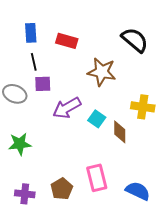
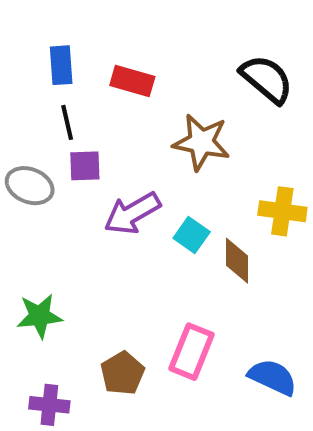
green star: (20, 144) -> (39, 316), moved
pink rectangle: (97, 178) -> (192, 352), turned 36
purple cross: (25, 194) -> (49, 405), moved

